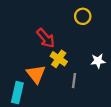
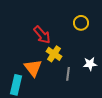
yellow circle: (83, 16) -> (81, 23), moved
white star: (98, 61) -> (90, 64), moved

